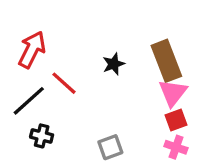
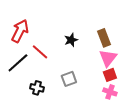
brown rectangle: (166, 61) -> (104, 38), size x0.7
black cross: (42, 136) -> (37, 88), moved
gray square: (110, 147) -> (69, 79), moved

